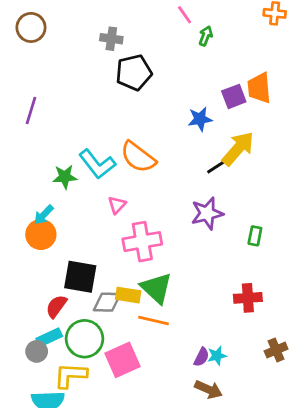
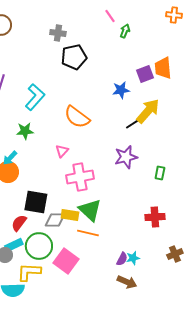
cyan L-shape: (97, 164) -> (35, 97), moved, turned -100
pink square: (123, 360) -> (66, 261), turned -30

